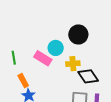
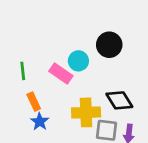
yellow cross: (73, 64) -> (86, 112), moved, size x1.5

